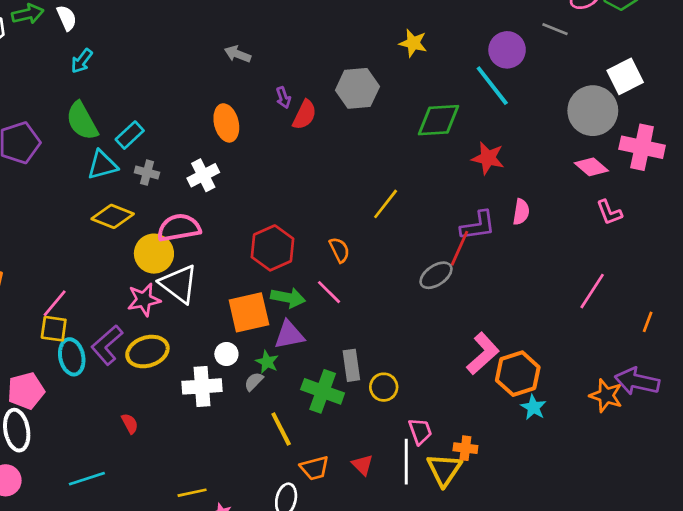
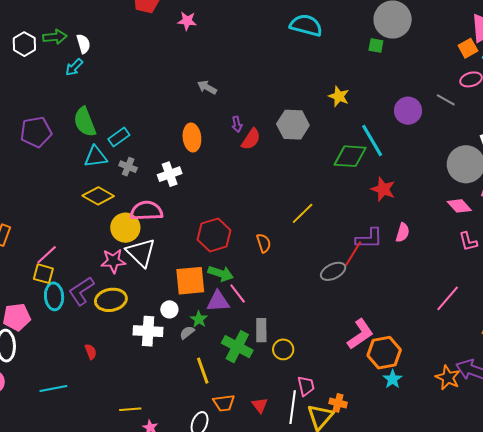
cyan arrow: (82, 61) -> (74, 67), moved
cyan line: (492, 86) -> (372, 140), moved
pink line: (329, 292) -> (238, 294), moved

